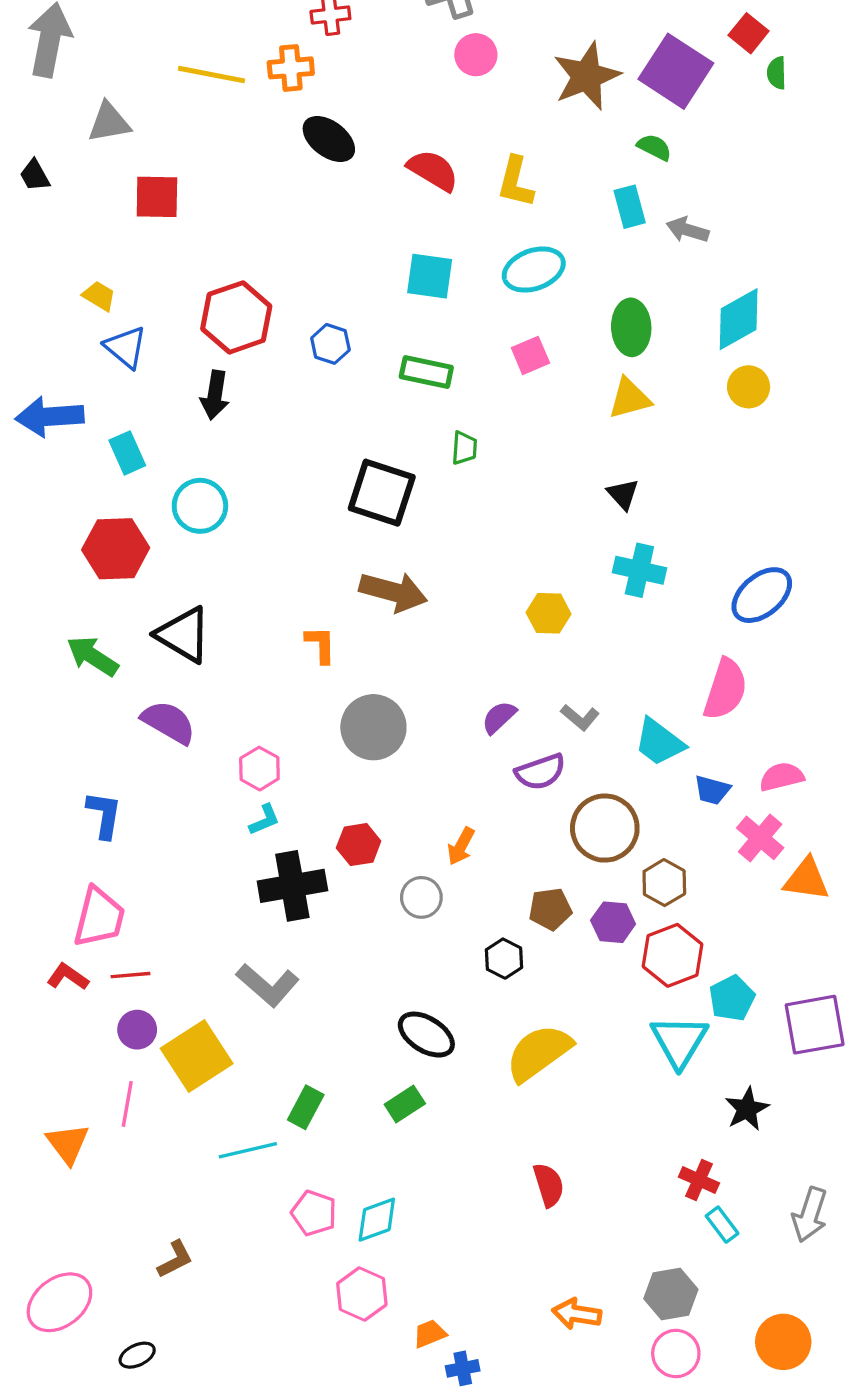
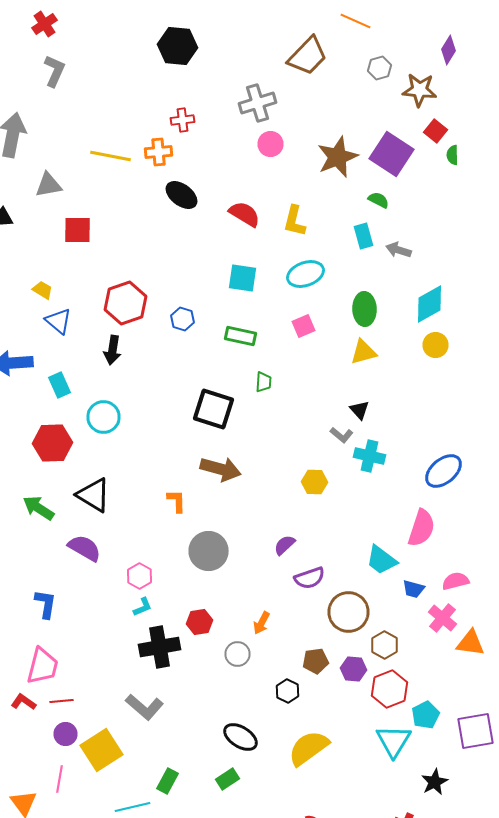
gray L-shape: (580, 717) -> (342, 435), moved

